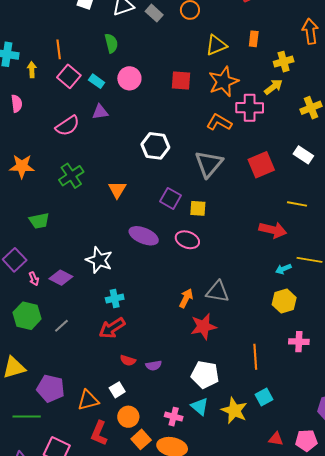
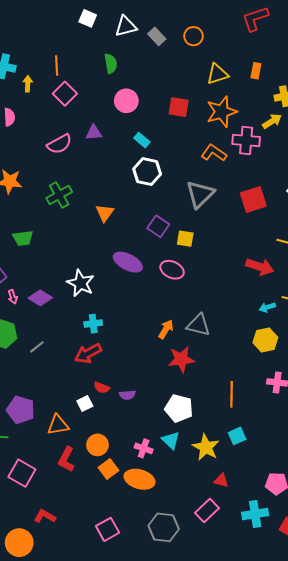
cyan rectangle: (97, 81) -> (142, 140), moved
white square: (117, 390) -> (85, 403), moved
red triangle: (276, 439) -> (221, 480), moved

